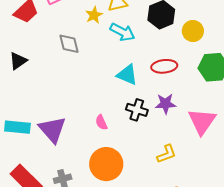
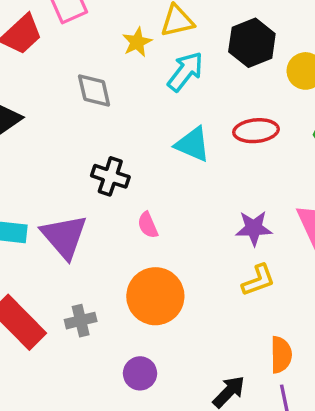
cyan arrow: (122, 32) -> (185, 71), turned -80
purple star: (166, 104) -> (254, 228), moved
black cross: (137, 110) -> (110, 176), moved

